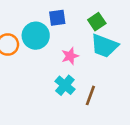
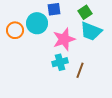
pink star: (70, 56) -> (64, 39), size x1.6
cyan cross: (65, 85) -> (60, 62), turned 35

